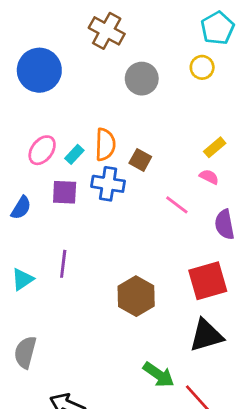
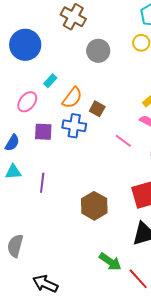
orange semicircle: (105, 145) -> (72, 98), turned 35
cyan rectangle: (74, 154) -> (50, 81), moved
cyan triangle: (22, 279) -> (13, 172), moved, turned 30

